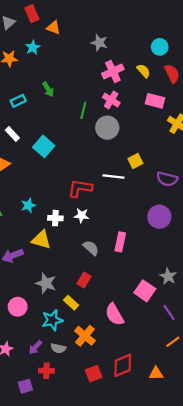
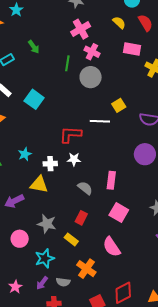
pink cross: (113, 71) -> (81, 29), moved
pink square: (145, 291) -> (119, 212), moved
pink circle: (18, 307) -> (20, 239), moved
cyan star: (52, 320) -> (45, 258), moved

